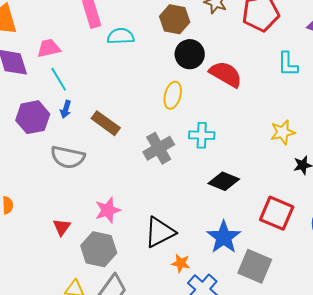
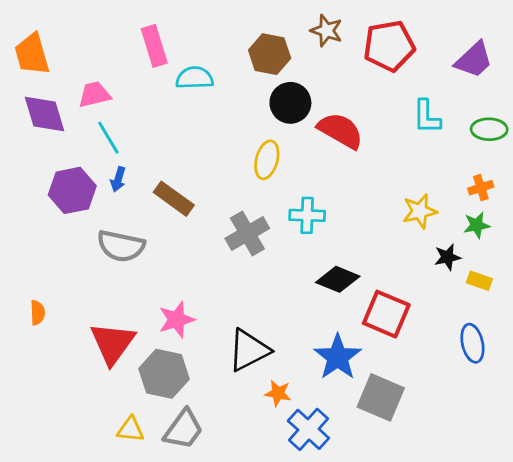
red square: (277, 213) -> (386, 314), moved
red triangle: (62, 227) -> (113, 343), size x1.8

